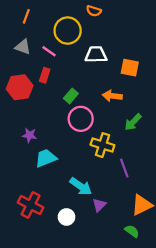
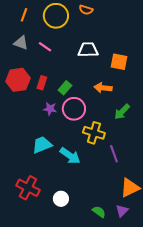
yellow circle: (68, 31) -> (56, 16), moved
red rectangle: (45, 75) -> (42, 83), moved
purple star: (29, 135) -> (50, 109), moved
cyan arrow: (81, 186) -> (70, 156), moved
purple triangle: (99, 205) -> (122, 211), moved
green semicircle: (132, 231) -> (99, 212), moved

